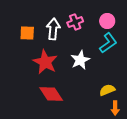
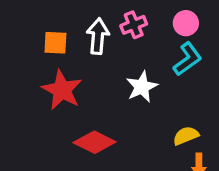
red star: (45, 62) -> (62, 90), moved
red diamond: (51, 94) -> (95, 142), turned -30

